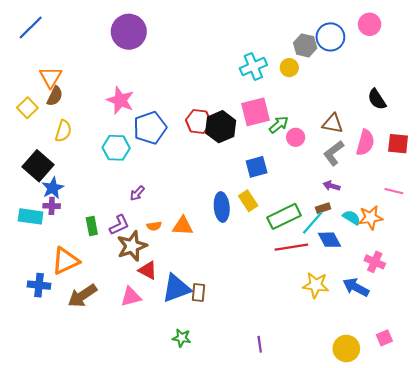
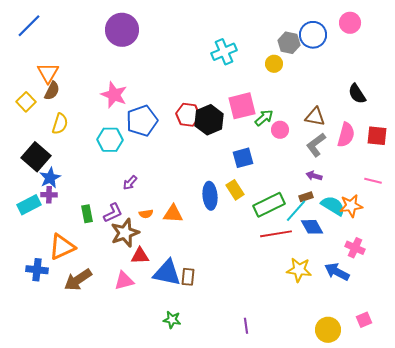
cyan cross: (253, 67) -> (224, 52), moved
cyan rectangle: (31, 216) -> (29, 205), turned -35
cyan semicircle: (352, 218) -> (333, 206), size x1.4
red triangle: (148, 270) -> (140, 256), turned -30
blue triangle: (176, 288) -> (167, 273), turned 32

